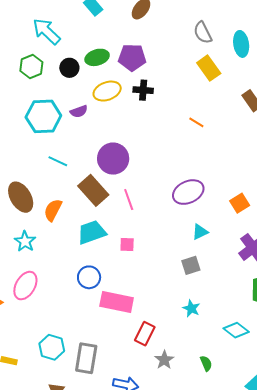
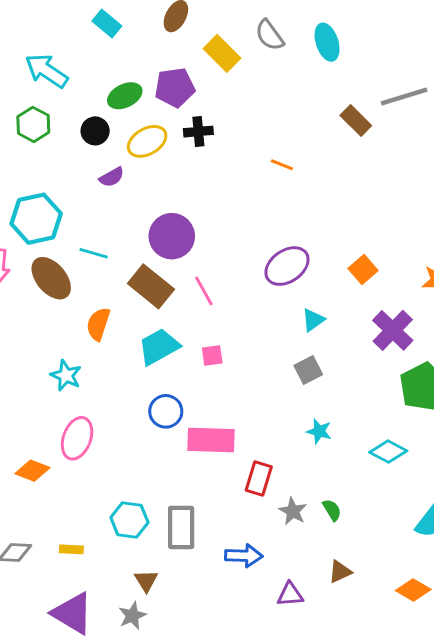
black circle: (69, 68) -> (95, 131), moved
yellow rectangle: (209, 68) -> (222, 53), moved
cyan hexagon: (43, 116) -> (36, 219), moved
brown ellipse: (21, 197) -> (51, 278), moved
green semicircle: (206, 363) -> (332, 510), moved

